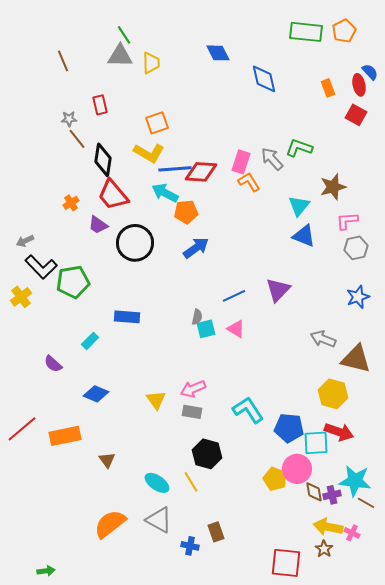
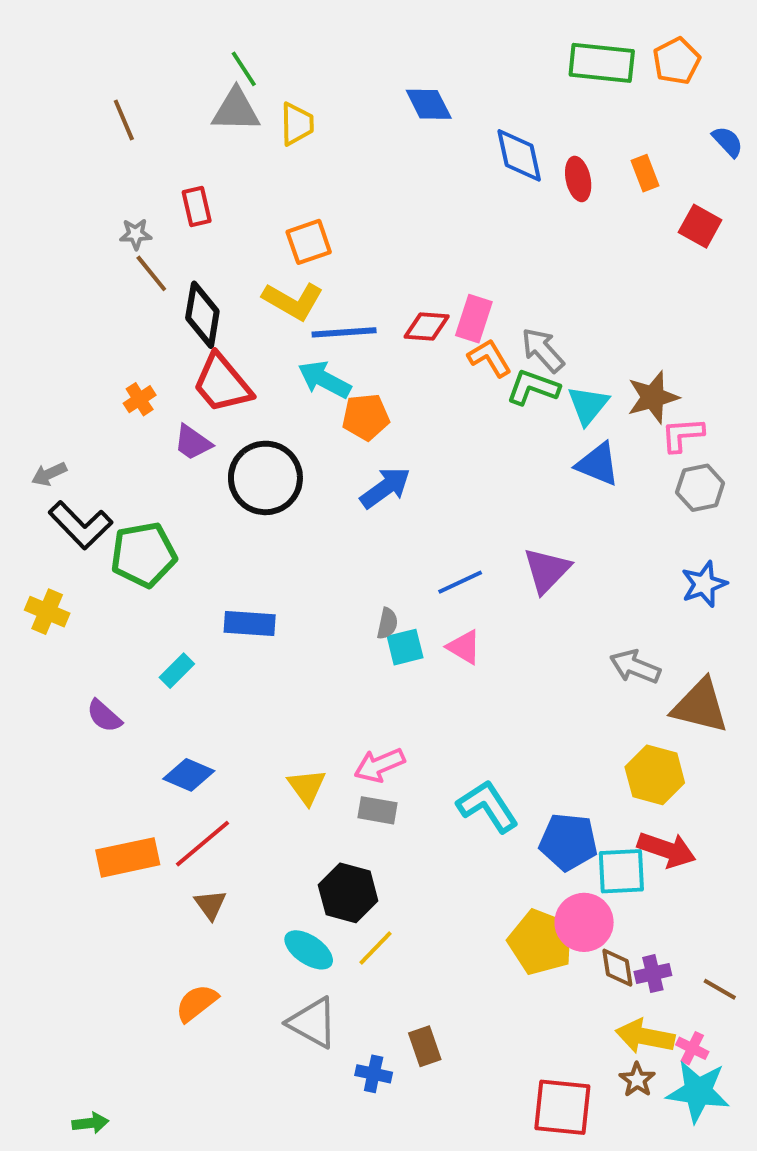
red ellipse: (359, 85) -> (578, 179), moved
green L-shape: (299, 148) -> (533, 387), moved
gray arrow: (272, 159) -> (543, 350), moved
red diamond: (201, 172) -> (427, 326), moved, size x0.7
brown star: (333, 187) -> (653, 397), moved
yellow cross: (21, 297) -> (47, 612), moved, turned -30
red line: (22, 429) -> (202, 844), moved
black hexagon: (207, 454) -> (348, 893), moved
yellow pentagon: (275, 479) -> (541, 942), size x1.4
cyan star: (355, 481) -> (698, 1092), moved
yellow line: (191, 482) -> (376, 948), turned 75
orange semicircle: (110, 524) -> (197, 1003), moved, size x0.7

